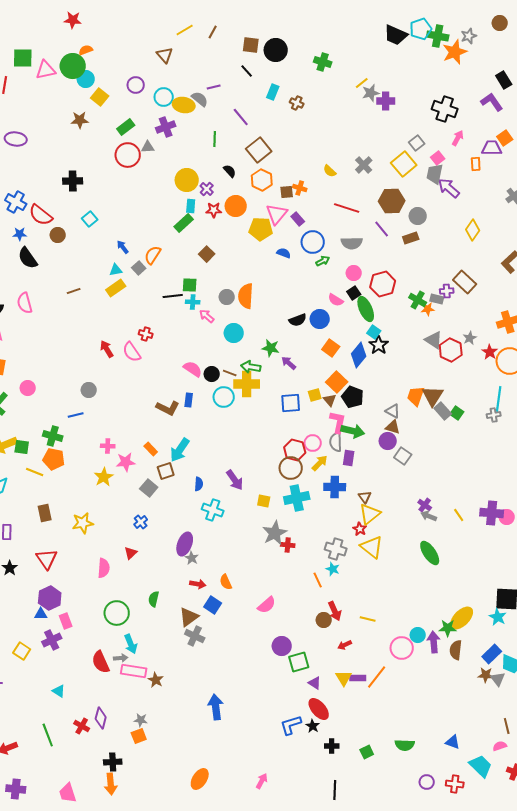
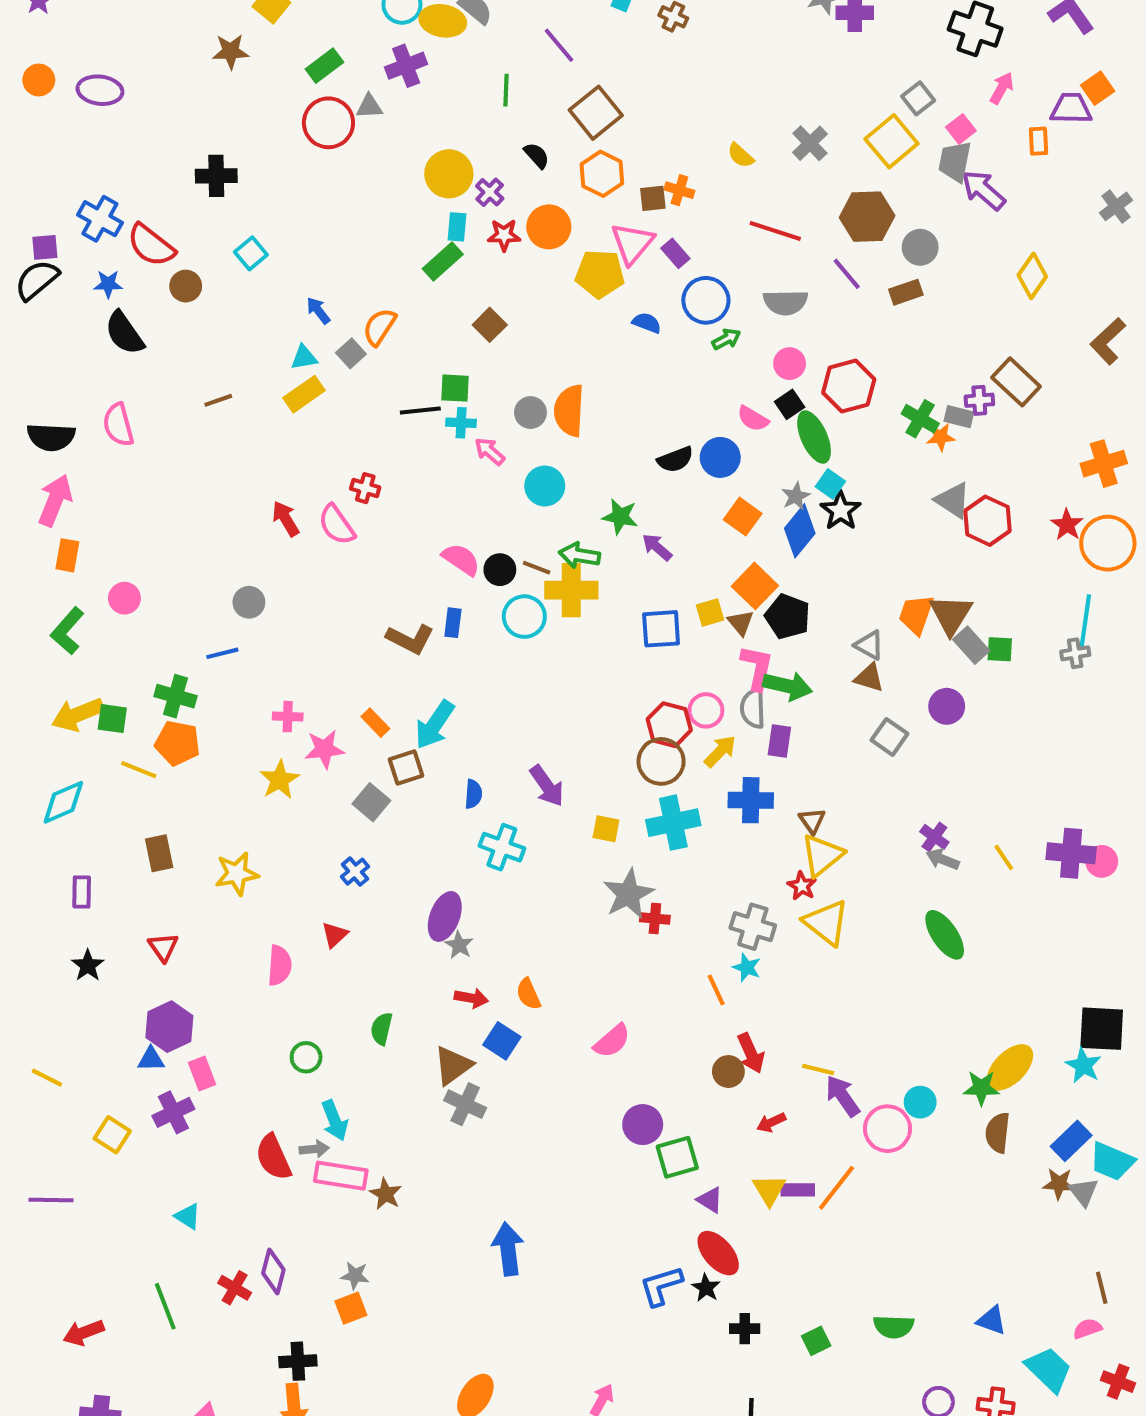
gray star: (470, 338) -> (796, 496), moved
green square: (457, 413) -> (1000, 649), turned -32
purple circle: (388, 441) -> (947, 706), moved
red triangle: (47, 559) -> (163, 947), size x0.7
green circle: (117, 613) -> (306, 1057), size x0.6
purple arrow: (434, 642) -> (843, 1096), moved, turned -30

